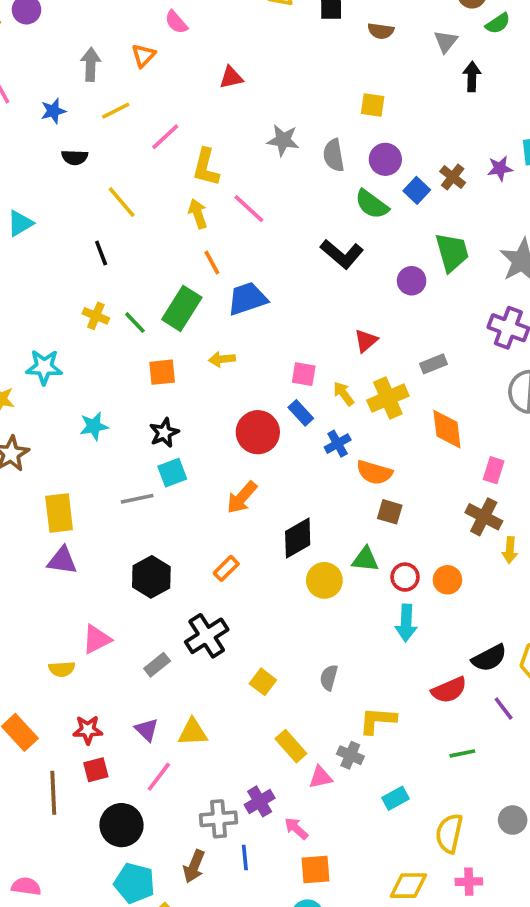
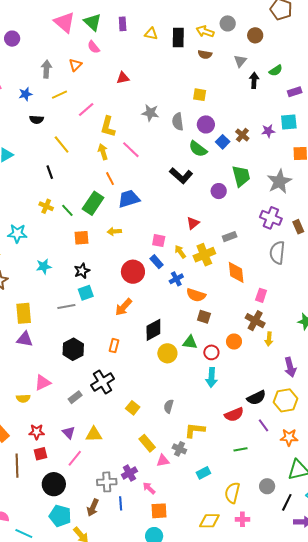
green semicircle: (498, 23) -> (276, 71), moved
orange rectangle: (226, 568) -> (114, 346), turned -32
orange circle: (447, 580) -> (234, 342), moved

